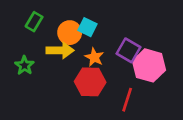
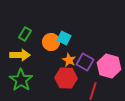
yellow arrow: (60, 50) -> (20, 55), moved
purple square: (128, 50) -> (85, 62), moved
green star: (24, 65) -> (21, 80), moved, size x1.6

